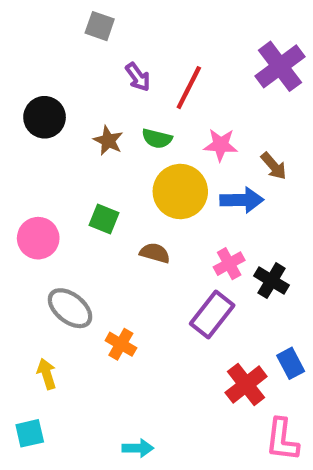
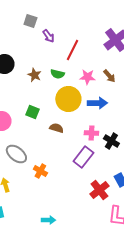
purple arrow: (138, 77) -> (48, 36), moved
brown arrow: (274, 166) -> (109, 76), moved
pink cross: (229, 264) -> (91, 133), turned 32

